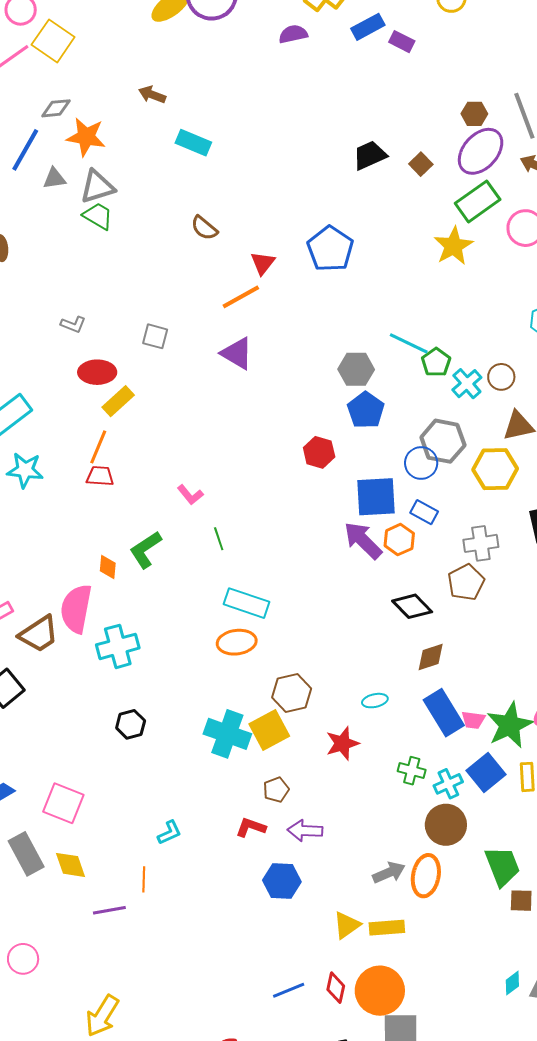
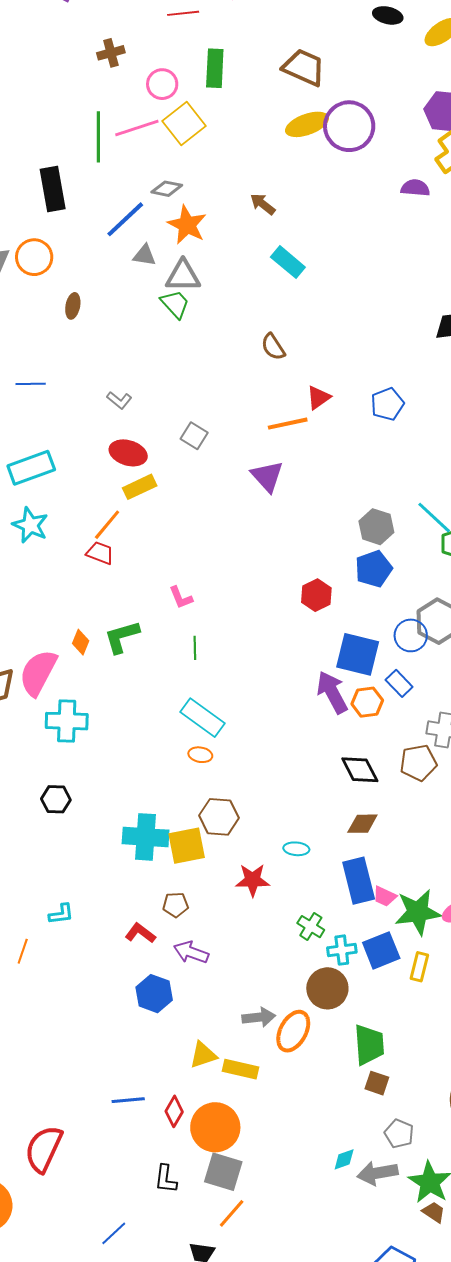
blue pentagon: (330, 249) -> (387, 404), size x0.7
orange ellipse: (237, 642) -> (200, 755), moved, size x0.6
cyan cross: (227, 734) -> (146, 837), turned -33

